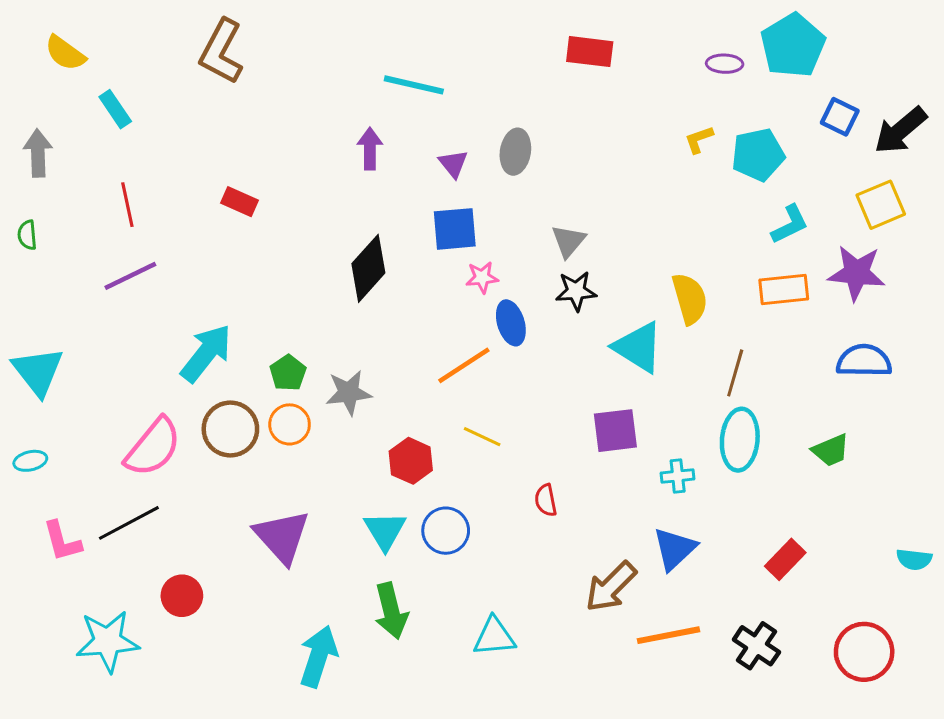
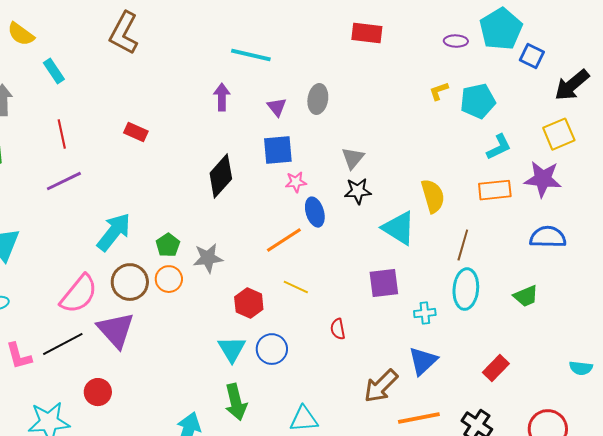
blue square: (840, 117) -> (532, 56), moved
purple triangle: (282, 537) -> (116, 330), moved

